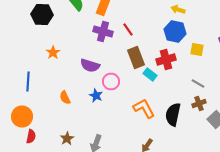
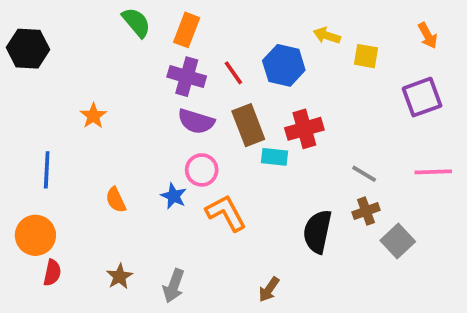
black hexagon: (42, 14) -> (28, 49), moved
blue hexagon: (175, 32) -> (284, 65), moved
yellow square: (197, 50) -> (366, 56), moved
purple semicircle: (90, 66) -> (196, 121), moved
cyan rectangle: (150, 74) -> (274, 157), turned -32
orange L-shape: (144, 108) -> (226, 213), moved

